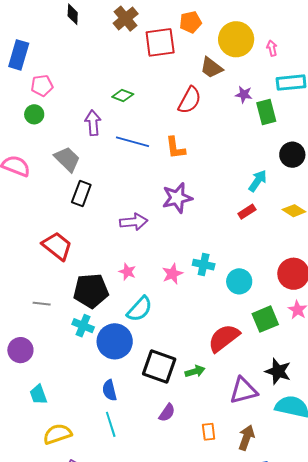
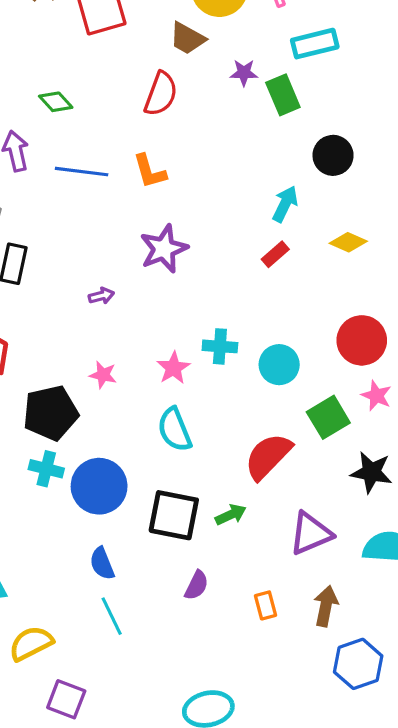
green diamond: (123, 96) -> (56, 102), turned 35
purple arrow: (134, 222) -> (101, 296), size x0.6
cyan semicircle: (139, 309) -> (175, 430), moved, turned 124
black star: (278, 371) -> (371, 472), moved

